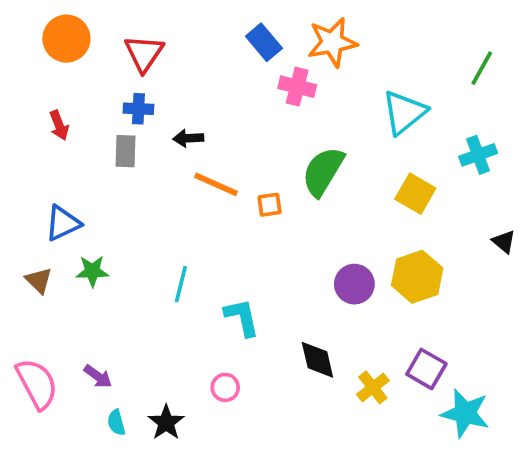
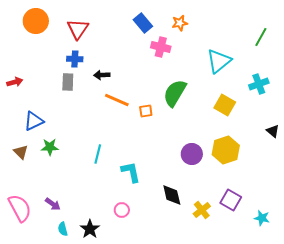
orange star: (332, 42) -> (180, 23), size x0.6
red arrow: (59, 125) -> (15, 82), moved, turned -84
cyan star: (465, 413) -> (262, 218), moved, size x0.6

